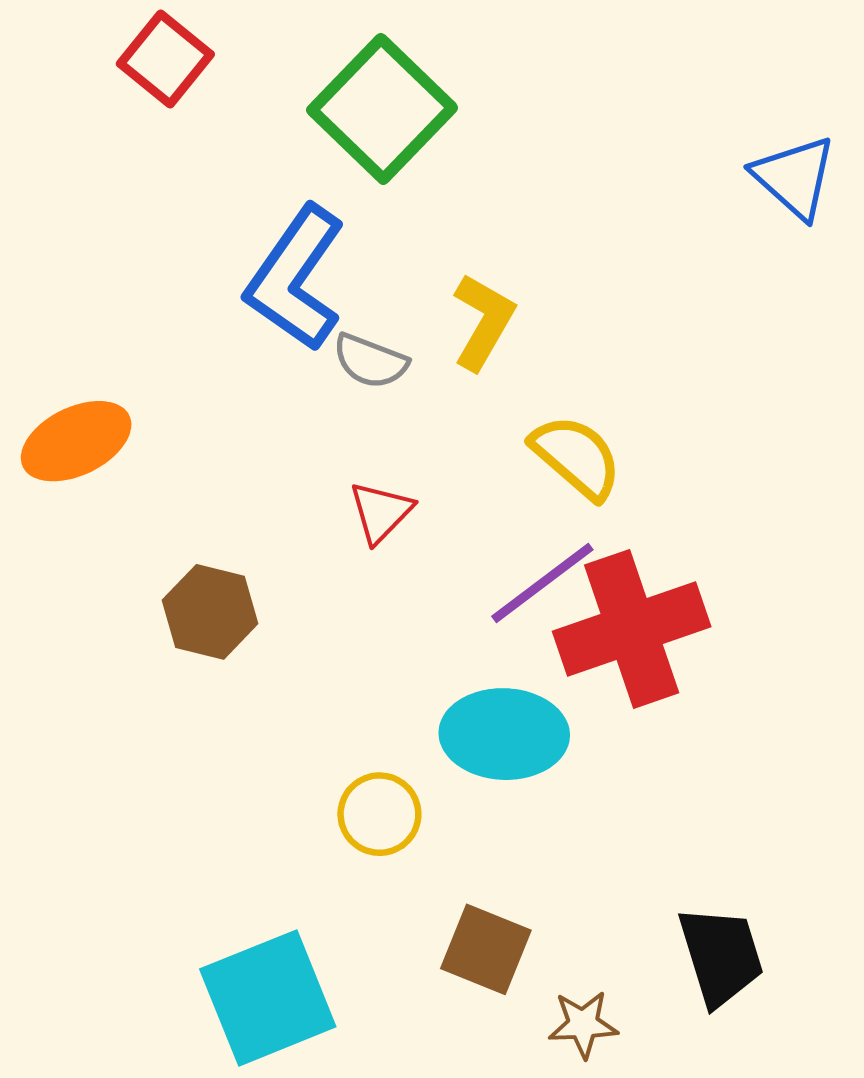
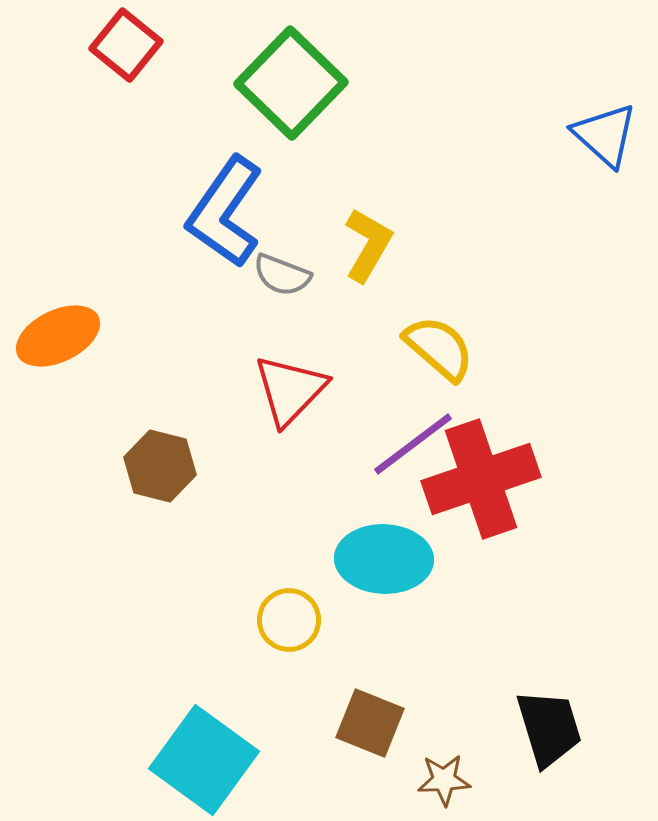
red triangle: (381, 512) -> (290, 390), size x1.5
cyan square: (268, 998) -> (204, 760), turned -32

